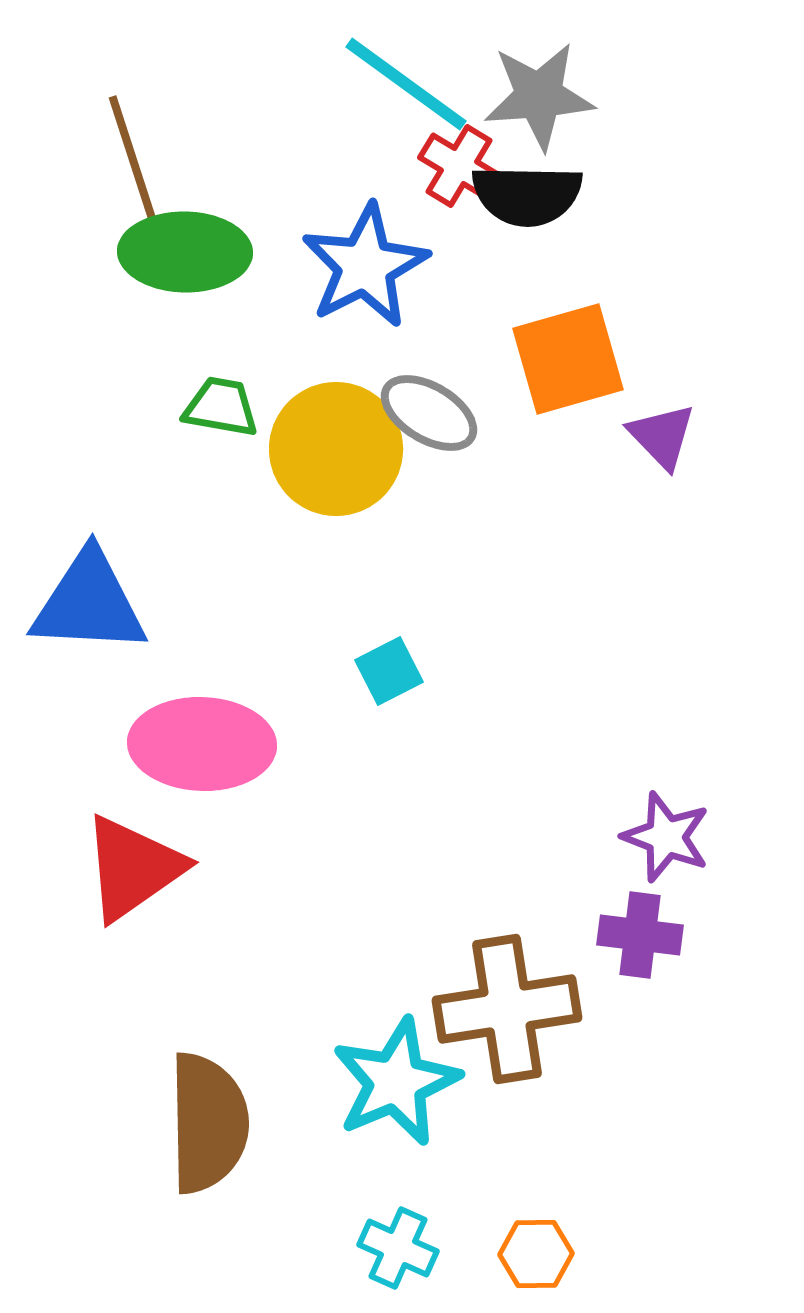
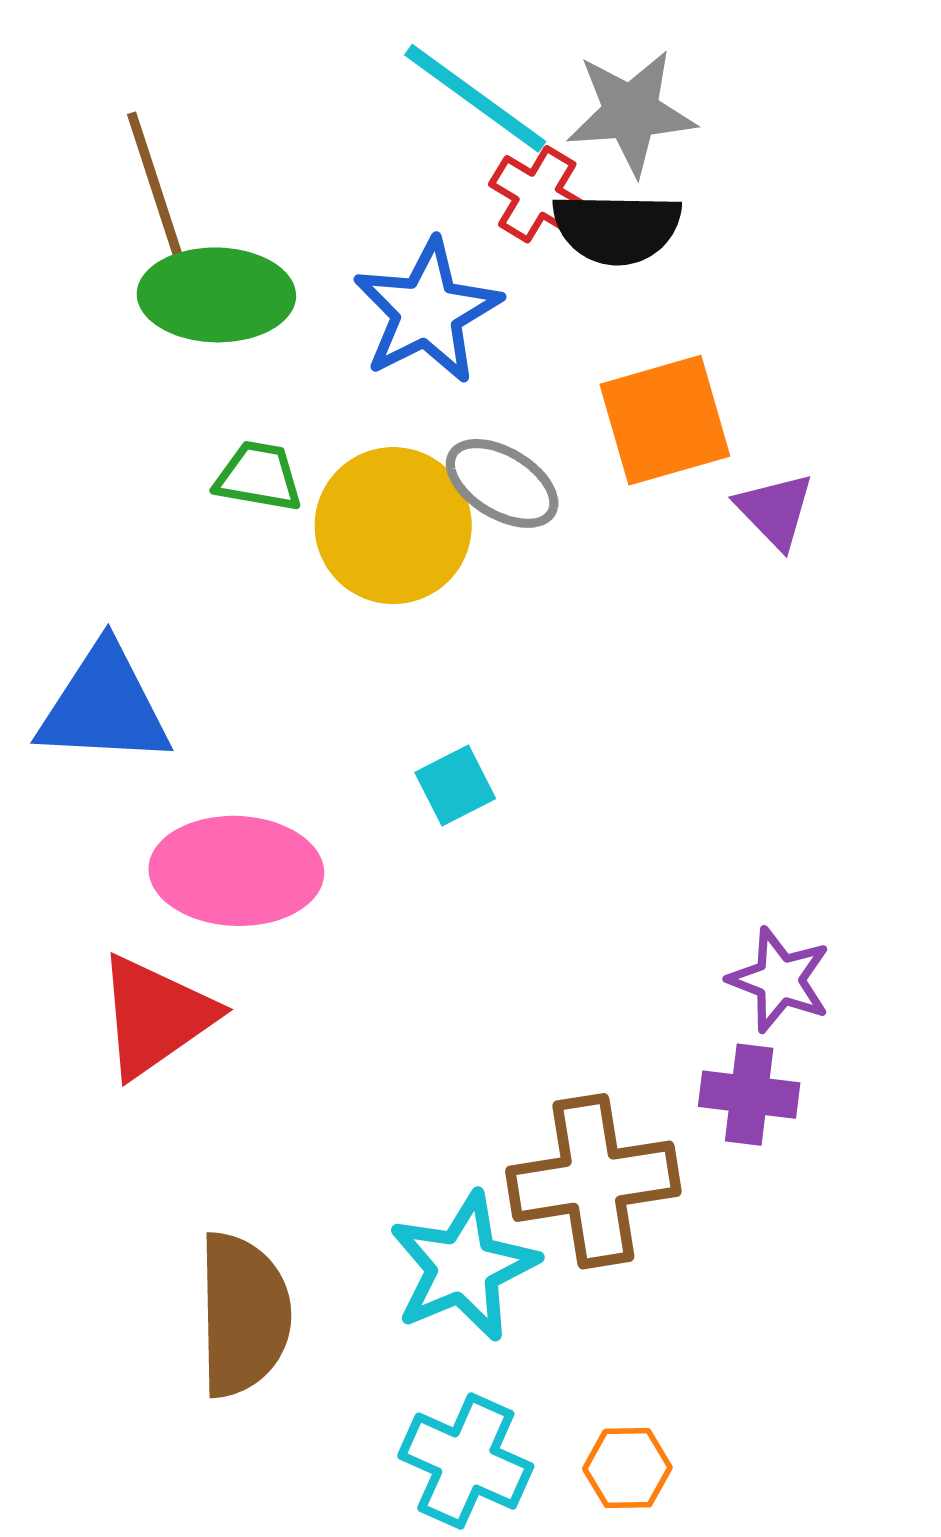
cyan cross: (398, 1248) -> (466, 1461), size x1.4

